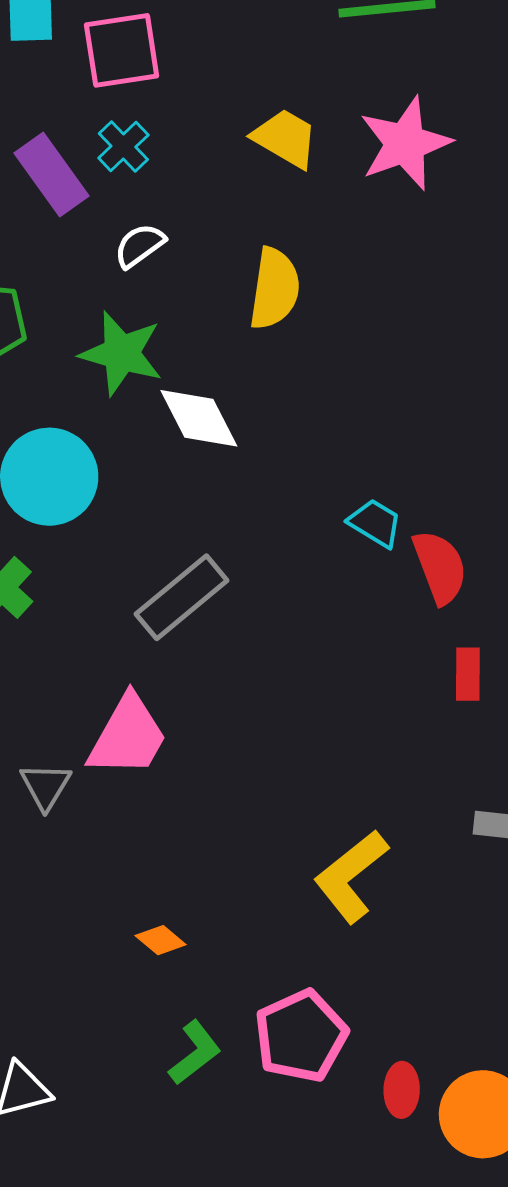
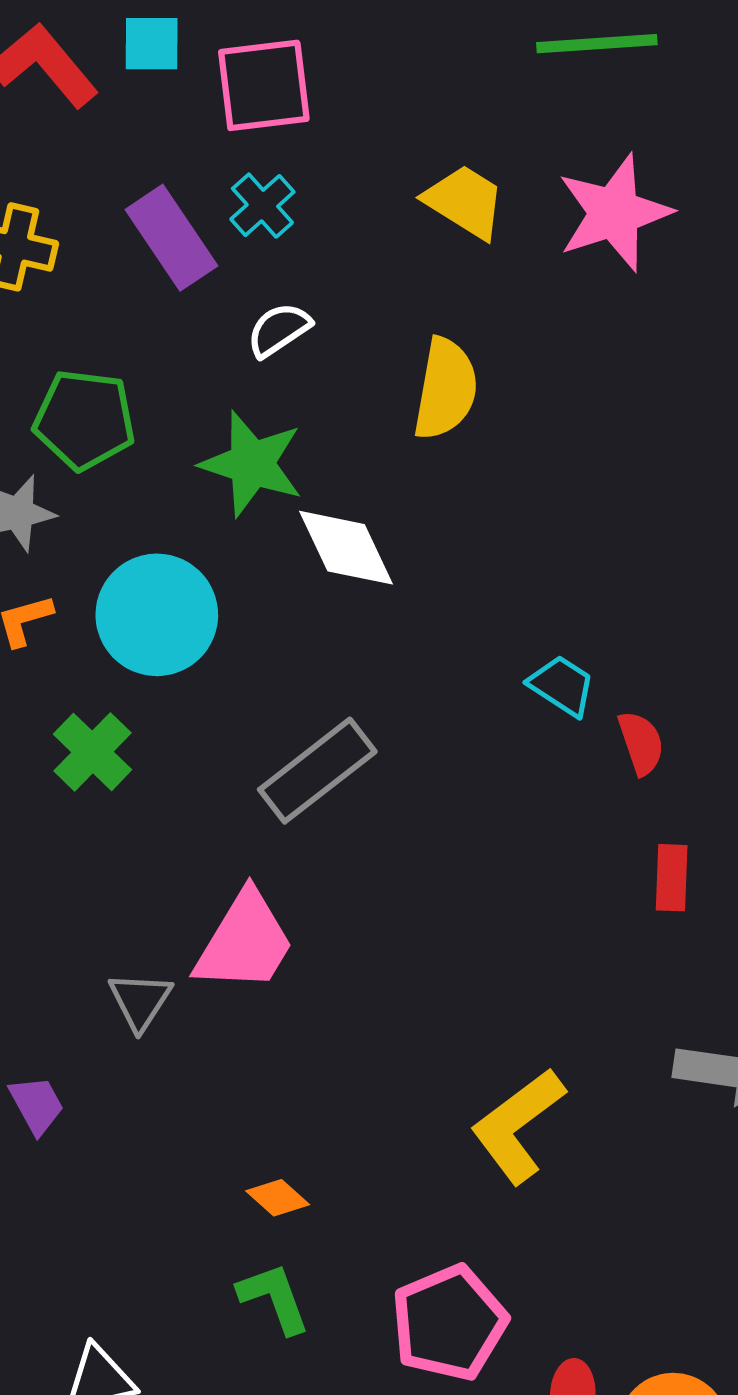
red semicircle: (440, 567) -> (641, 743), size x0.7
green L-shape: (195, 1053) -> (274, 1298), moved, turned -74

